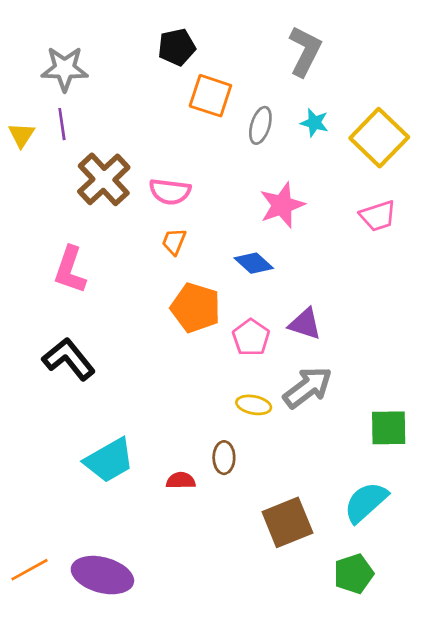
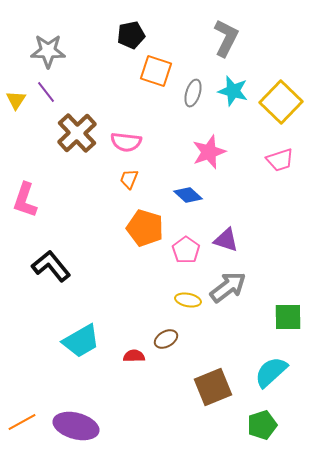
cyan star: (314, 123) -> (233, 91), size x1.4
purple line: (62, 124) -> (46, 92), turned -30
pink L-shape: (70, 270) -> (25, 200), moved
brown ellipse: (224, 458) -> (166, 339), turned 60

